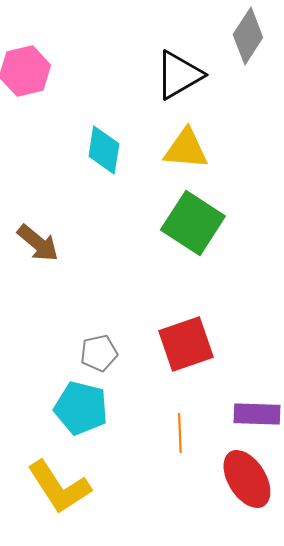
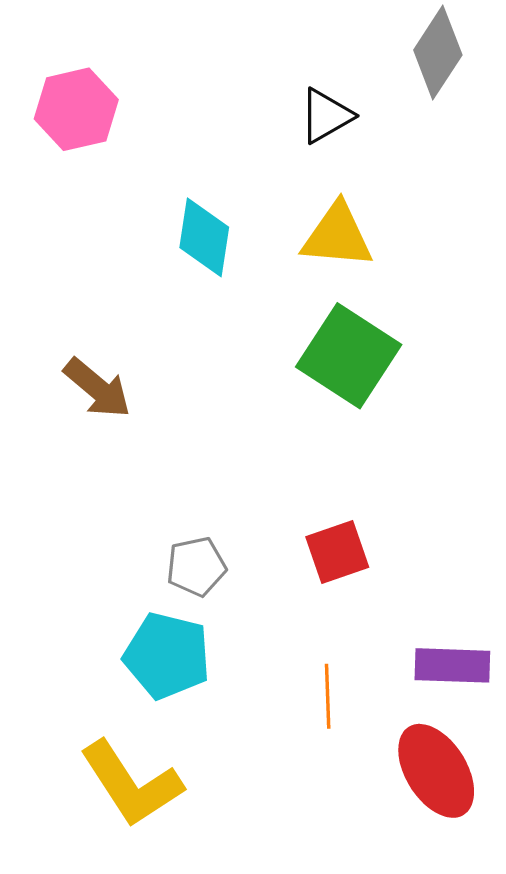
black triangle: (179, 75) -> (326, 116), size x0.7
red square: (186, 344) -> (337, 552), size x0.7

